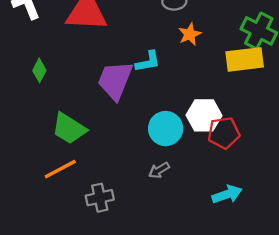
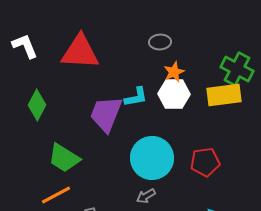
green diamond: (39, 70) -> (37, 105), size x1.4
white hexagon: (204, 115) -> (174, 94), moved
cyan circle: (166, 129) -> (152, 158), size x1.4

